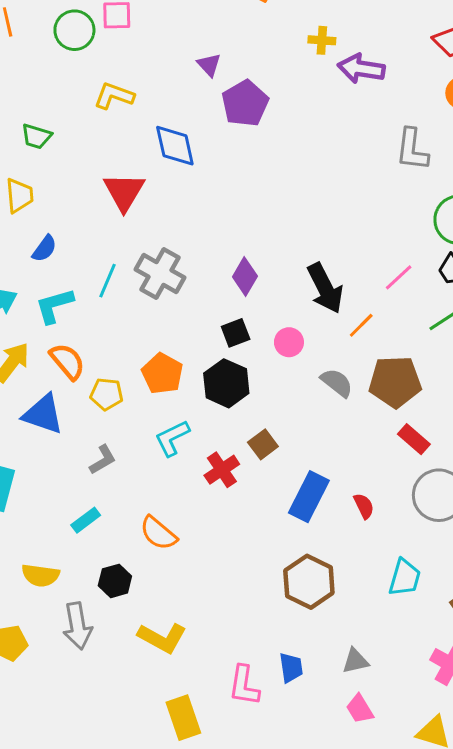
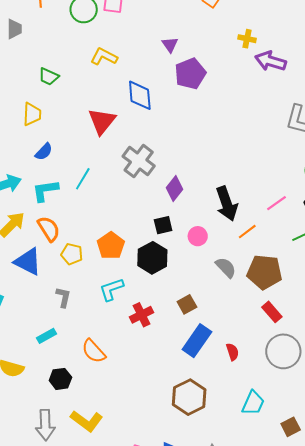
gray cross: (160, 274) -> (139, 161), moved
brown square: (263, 444) -> (187, 304), moved
gray L-shape: (103, 460) -> (63, 297), turned -55
gray arrow: (78, 626) -> (45, 425), moved

